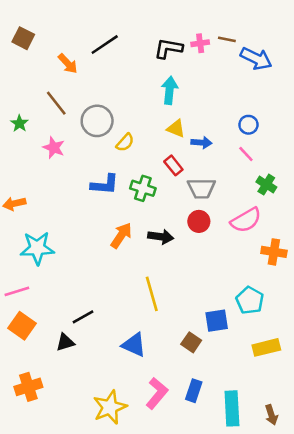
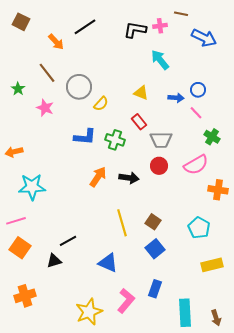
brown line: (227, 39) -> (181, 14), moved
cyan arrow: (170, 90) -> (160, 60), moved, turned -45
blue arrow: (201, 143) -> (176, 98), moved
blue square: (217, 321) -> (155, 249), moved, turned -30
brown square: (191, 342) -> (153, 222), moved
blue rectangle: (194, 391) -> (155, 289), moved

